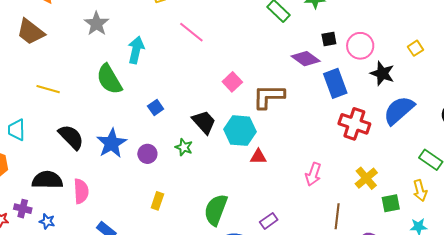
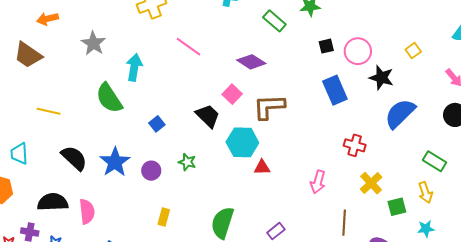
purple diamond: (306, 59) -> (251, 62), moved
black trapezoid: (204, 122) -> (208, 116), moved
red cross: (354, 124) -> (355, 145), moved, size x0.7

